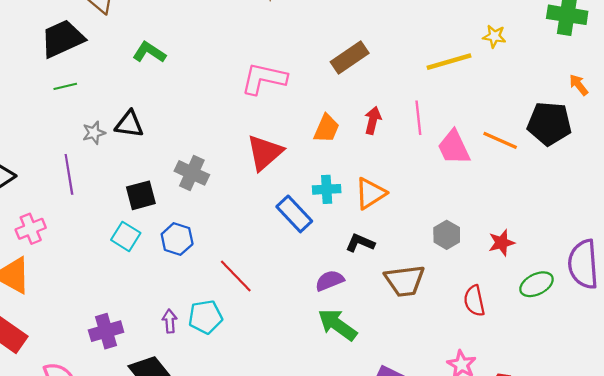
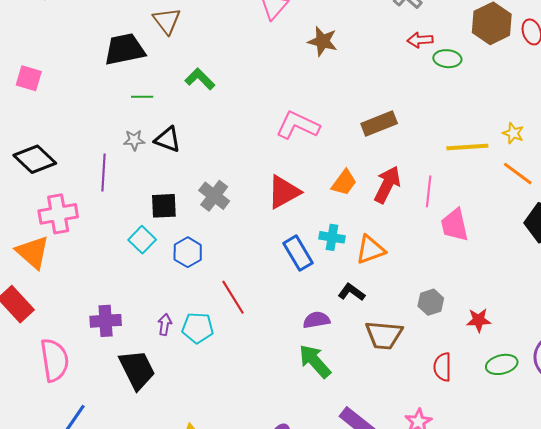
green line: (65, 86) -> (142, 97), moved
red arrow: (373, 120) -> (387, 185), size x1.5
orange line: (500, 140) -> (518, 174), moved
pink cross: (31, 229) -> (58, 214), size x1.4

